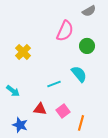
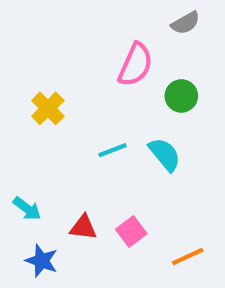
cyan line: (54, 84) -> (112, 150), moved
cyan arrow: (13, 91) -> (27, 209), moved
orange line: (81, 123) -> (188, 257), moved, turned 49

